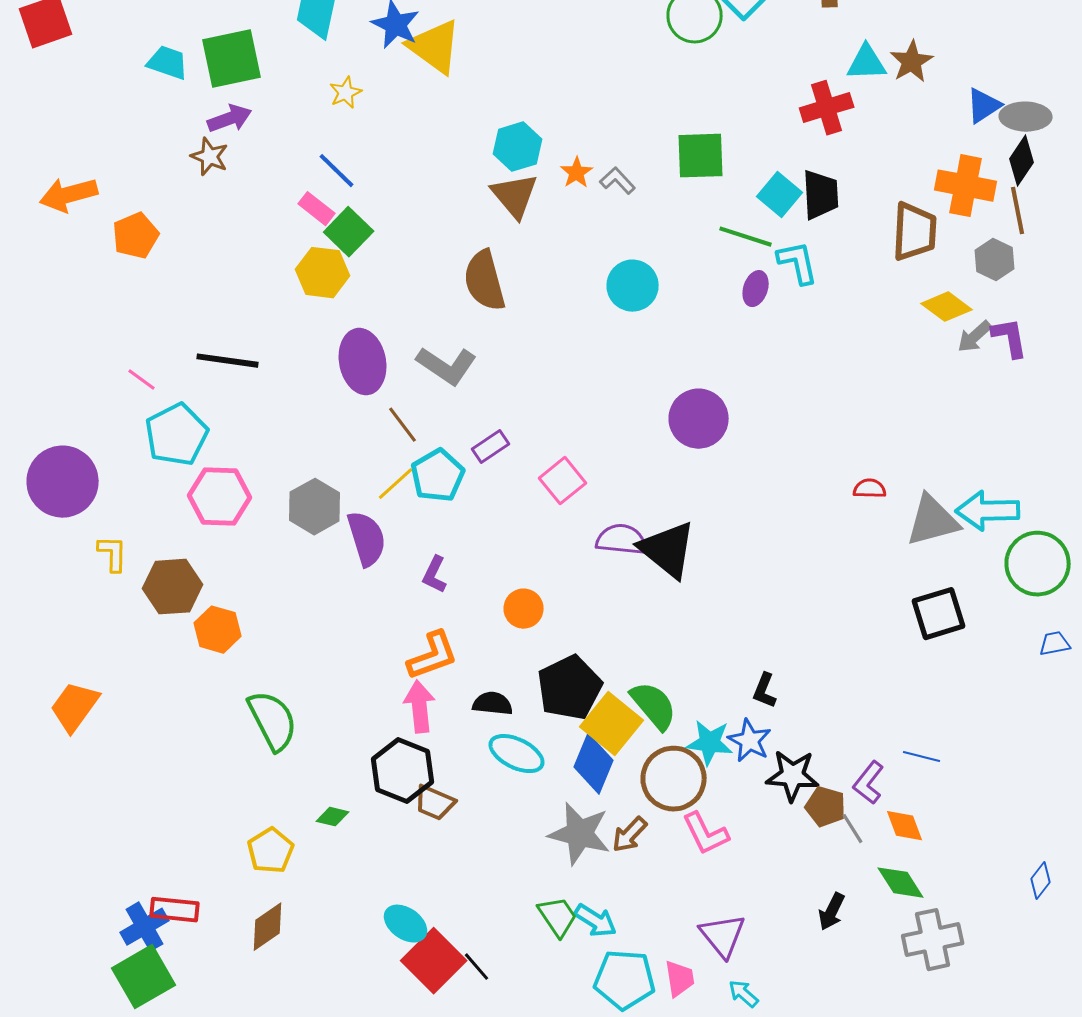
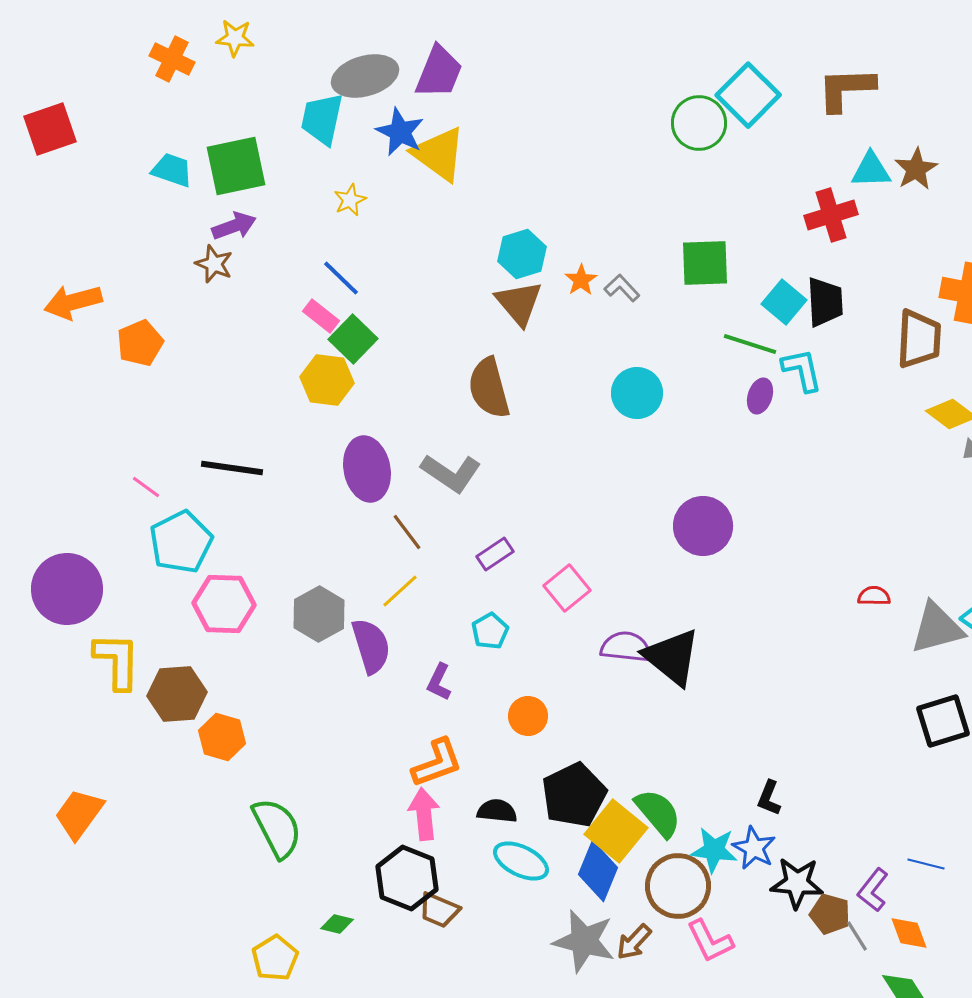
cyan pentagon: (438, 476) -> (490, 631), moved, size x0.7
yellow L-shape: (113, 554) -> (117, 661), size x1.6

